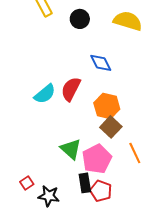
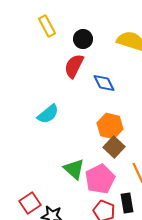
red semicircle: (71, 89) -> (74, 66), moved
red square: (27, 183) -> (30, 203), size x1.5
black rectangle: (85, 183) -> (127, 203), moved

